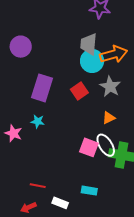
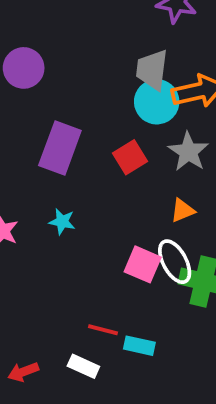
cyan star: (38, 121) -> (62, 222), moved
red line: (38, 186) -> (103, 330), moved

